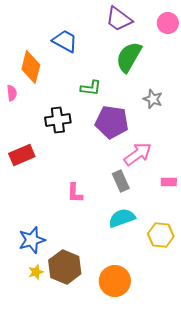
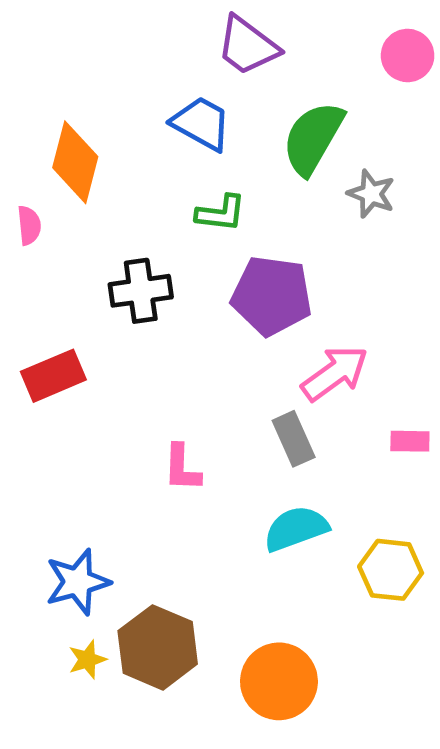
purple trapezoid: (119, 19) -> (247, 46), moved
blue trapezoid: (65, 41) -> (201, 123), moved
gray star: (153, 99) -> (371, 194), moved

